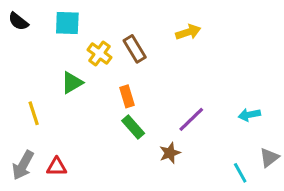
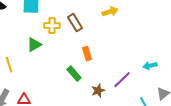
yellow cross: (99, 54) -> (52, 26), turned -35
orange rectangle: (127, 96) -> (87, 54), moved
purple line: (191, 119) -> (122, 80), moved

